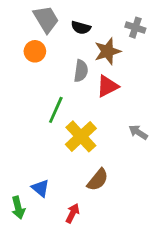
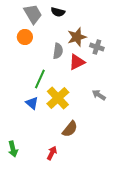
black semicircle: (81, 28) -> (58, 12), moved
gray cross: (135, 28) -> (97, 47), moved
blue triangle: (40, 188) -> (32, 103), moved

